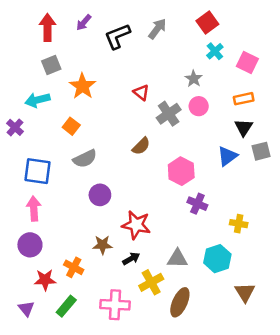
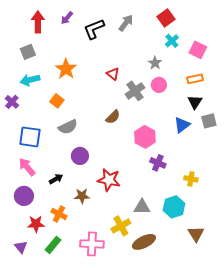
gray square: (51, 65) -> (28, 52), moved
pink arrow: (34, 209) -> (27, 167), turned -36
black arrow: (131, 259) -> (56, 179), moved
brown ellipse: (180, 302) -> (144, 242), turned 40

